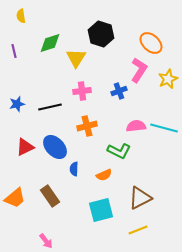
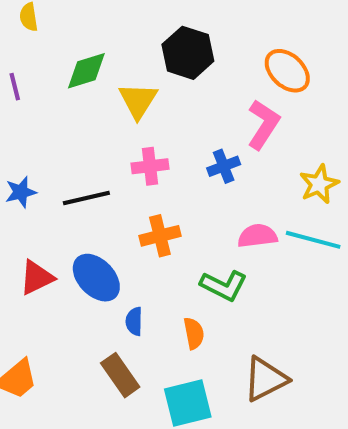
yellow star: (168, 79) -> (319, 184), moved
orange semicircle: (104, 175) -> (194, 333), turned -77
brown rectangle: (50, 196) -> (120, 375), moved

